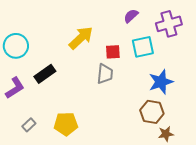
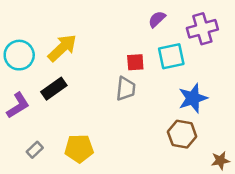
yellow arrow: (81, 38) -> (62, 48), moved
brown star: (166, 134) -> (220, 160), moved

